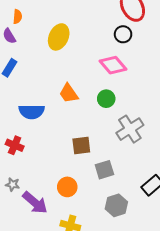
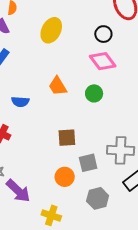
black circle: (123, 34) -> (103, 34), moved
blue semicircle: (32, 112) -> (20, 102), size x0.7
gray cross: (130, 129) -> (121, 150), moved, turned 32
orange circle: (67, 187) -> (65, 177), moved

